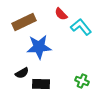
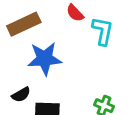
cyan L-shape: (81, 27) -> (103, 31), turned 50

